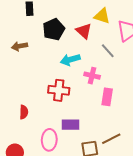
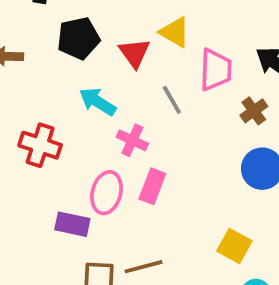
cyan arrow: (70, 60) -> (98, 102), turned 36
red cross: (59, 90) -> (40, 145), moved
pink ellipse: (49, 140) -> (107, 193), moved

